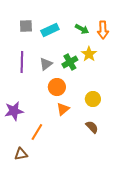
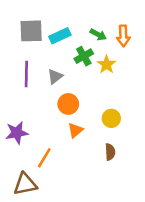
gray square: (26, 26) -> (31, 31), size x1.5
green cross: (70, 62) -> (84, 56), moved
brown semicircle: (92, 127) -> (110, 152), turned 40
brown triangle: (21, 154) -> (25, 184), size x1.5

